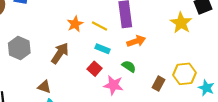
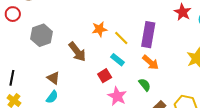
orange arrow: (136, 41) -> (151, 62), turned 42
brown arrow: (60, 53) -> (77, 52), turned 90
green semicircle: (129, 66) -> (145, 85), moved

